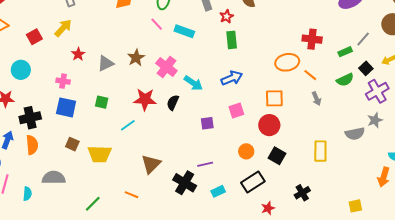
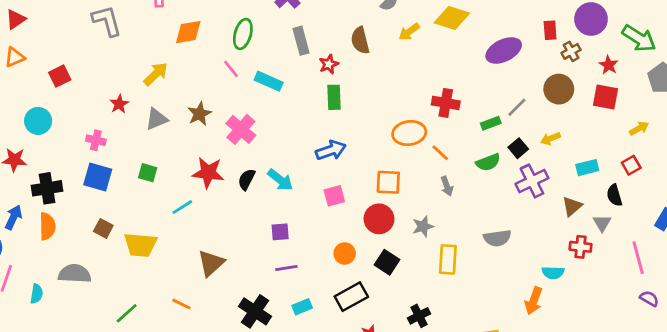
yellow arrow: (63, 28) -> (156, 74), moved
cyan arrow: (193, 83) -> (280, 180), moved
gray star: (375, 120) -> (423, 226), moved
purple square: (207, 123) -> (280, 232), moved
black cross: (185, 183) -> (255, 311), moved

